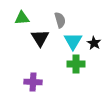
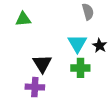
gray semicircle: (60, 20) -> (88, 12), moved
black triangle: (40, 38) -> (42, 64), moved

